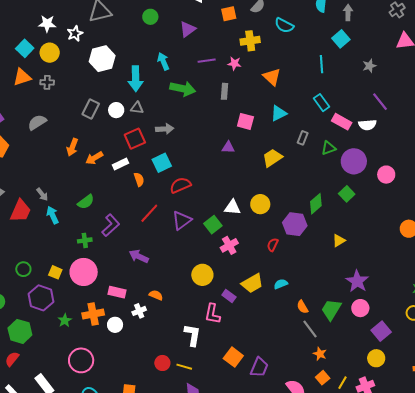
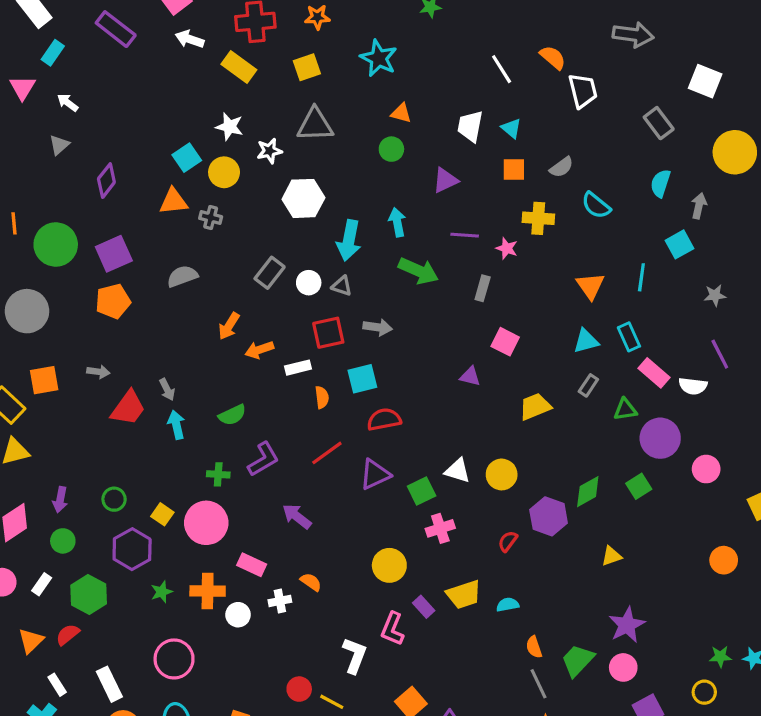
orange triangle: (272, 77) -> (590, 286), moved
cyan triangle: (279, 113) -> (586, 341), moved

